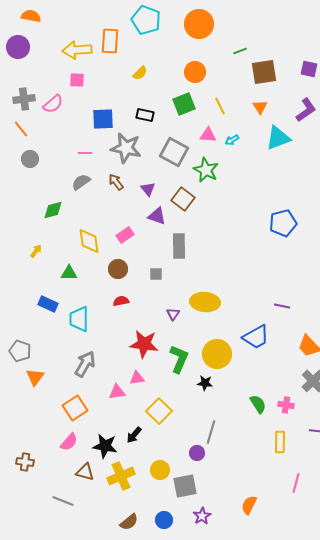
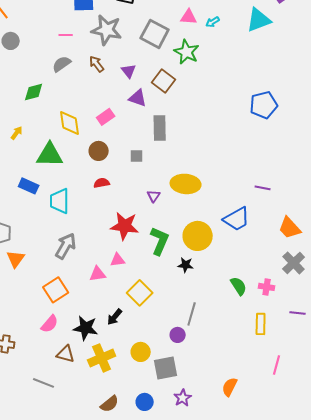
green triangle: (69, 273) -> (50, 155), size x1.6

